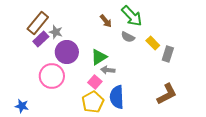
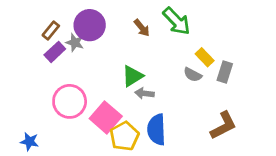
brown rectangle: (38, 23) -> (51, 31), size x0.6
gray semicircle: (128, 37) -> (193, 75), moved
purple circle: (67, 52) -> (90, 25), moved
pink square: (95, 82) -> (106, 117), moved, size x1.6

